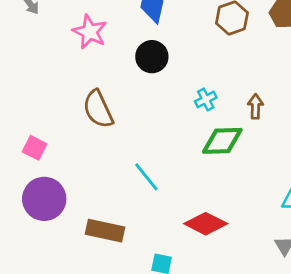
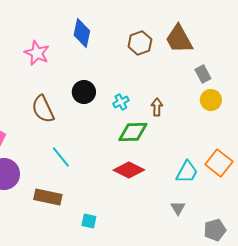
black circle: (152, 57) -> (84, 92), moved
cyan line: (146, 177) -> (61, 157), moved
red diamond: (206, 224) -> (129, 170), moved

